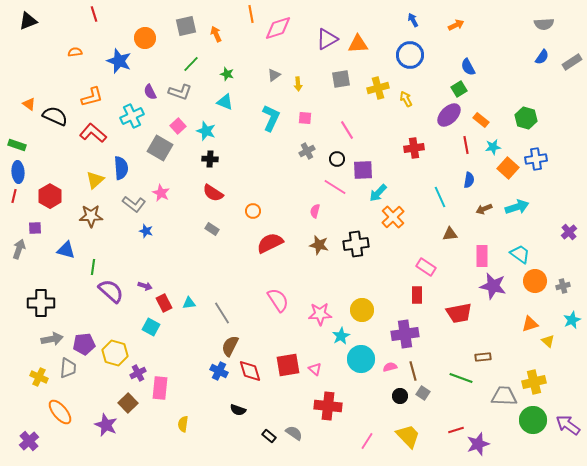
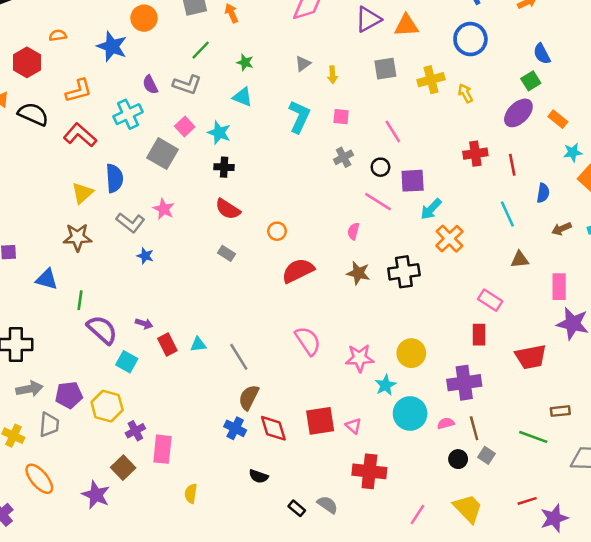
red line: (466, 145) -> (512, 165), moved
red hexagon: (50, 196) -> (27, 62), moved
cyan square: (151, 327) -> (127, 362), moved

